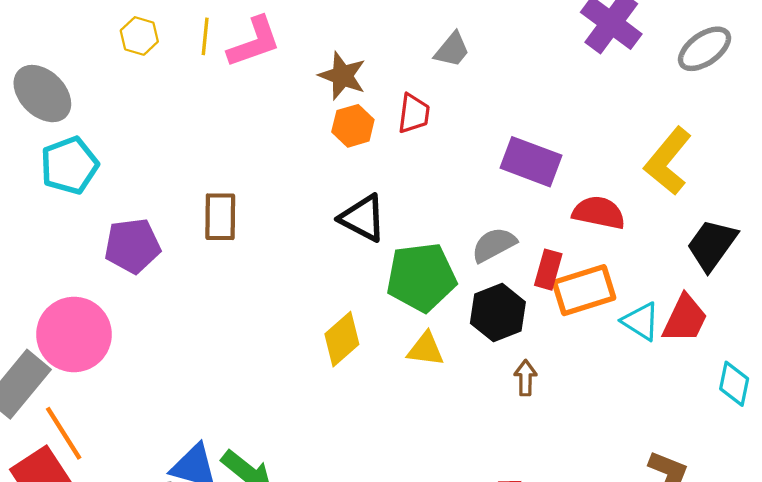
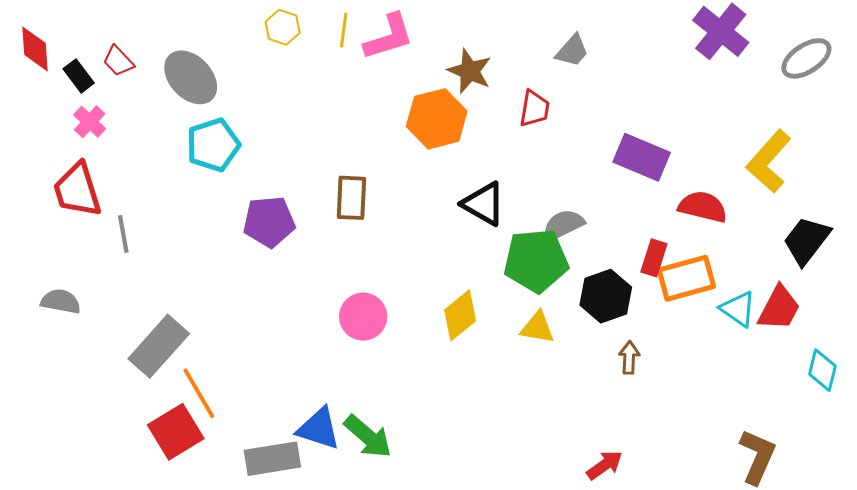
orange hexagon: (353, 126) -> (437, 119), moved, size x1.5
gray semicircle: (494, 245) -> (563, 225), moved
pink circle: (74, 334) -> (363, 317), moved, size x0.7

